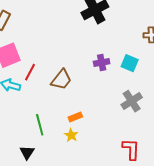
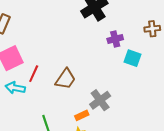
purple cross: (102, 63) -> (115, 39), moved
gray cross: (132, 101) -> (100, 100), moved

